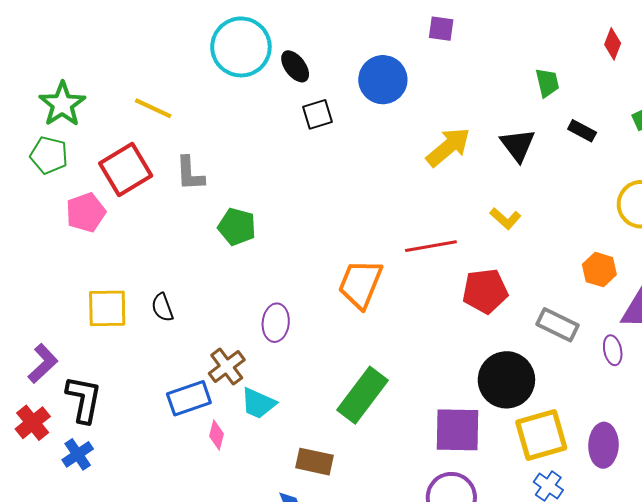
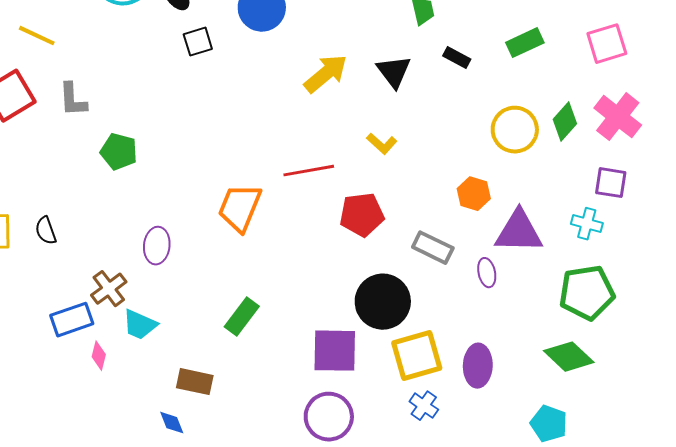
green rectangle: (362, 395) -> (242, 317), size x0.7

